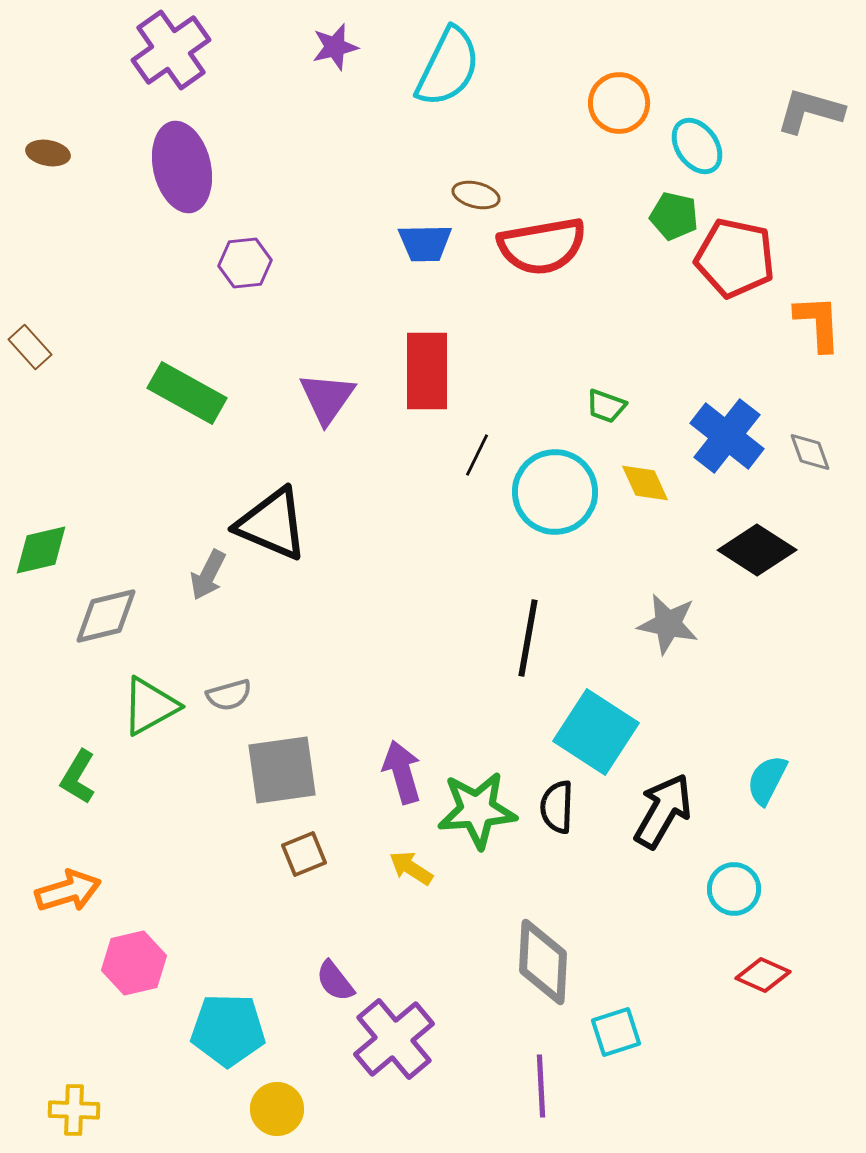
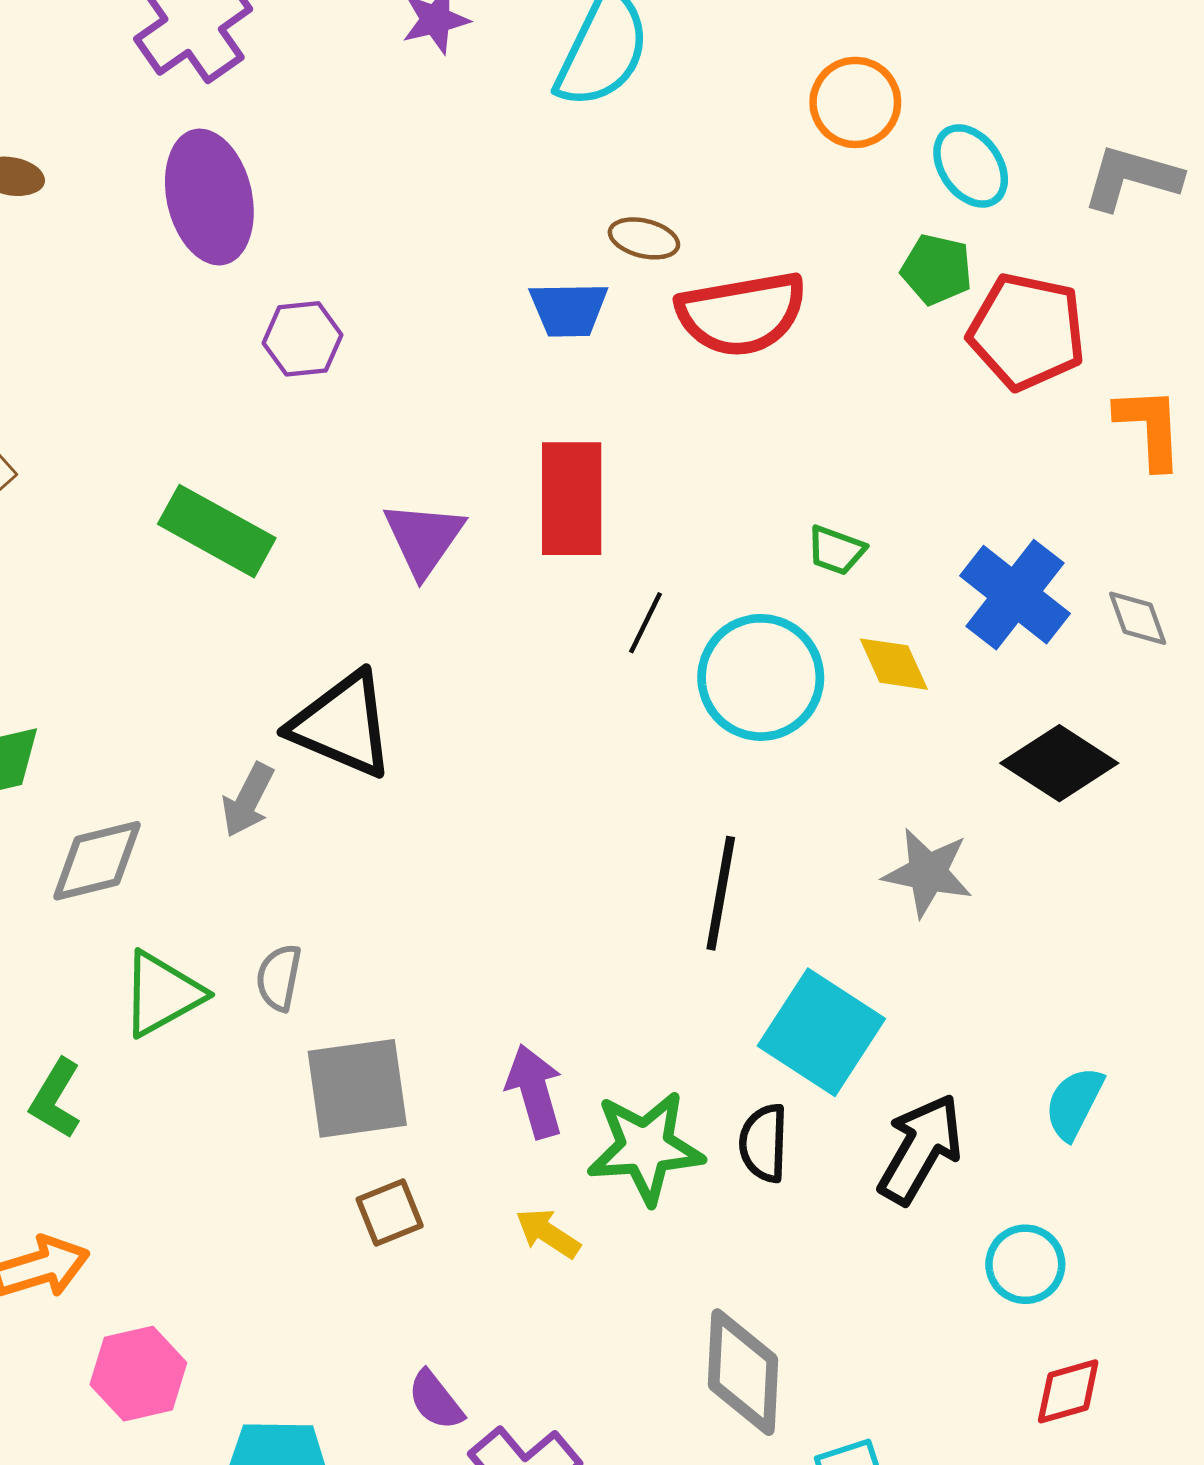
gray L-shape: (810, 111) -> (1132, 178), moved
gray semicircle: (229, 695) -> (279, 977), turned 117
red diamond: (763, 975) -> (1068, 1391), turned -40

